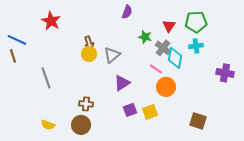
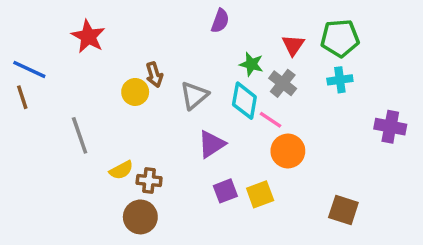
yellow circle: (89, 54) -> (135, 92), moved
cyan diamond: (175, 58) -> (244, 101), moved
yellow semicircle: (48, 125) -> (121, 170), moved, turned -48

